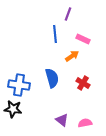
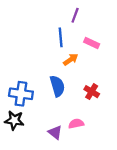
orange arrow: (72, 56) -> (71, 60), moved
purple triangle: (62, 120) -> (55, 132), moved
pink semicircle: (85, 123) -> (76, 124), moved

